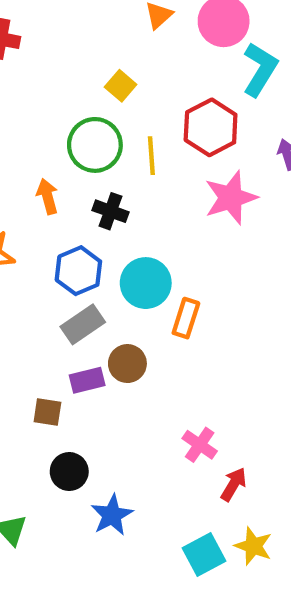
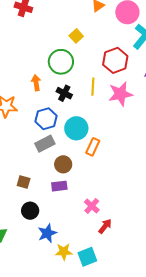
yellow line: (151, 156) -> (93, 87), moved
purple rectangle: (87, 380) -> (59, 186), moved
yellow star: (253, 546) -> (64, 252), moved, turned -30

